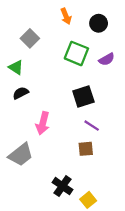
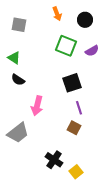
gray square: (30, 38) -> (19, 25), moved, turned -35
black semicircle: (21, 93) -> (18, 80), turned -120
purple line: (92, 126) -> (79, 108), turned 40
brown square: (86, 149) -> (74, 128), turned 32

